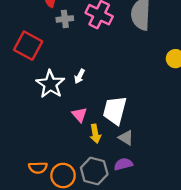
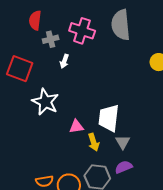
white arrow: (80, 76) -> (64, 61), moved
pink triangle: (79, 115) -> (76, 127), turned -49
gray triangle: (126, 138) -> (123, 142), turned 35

